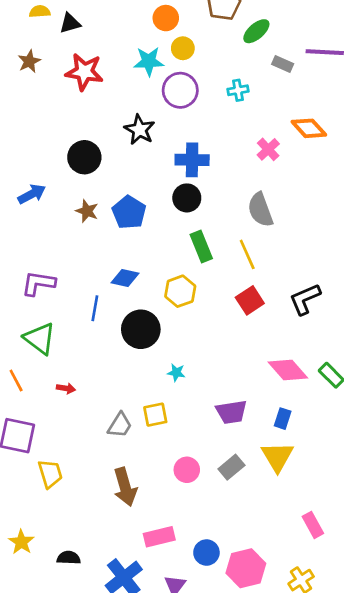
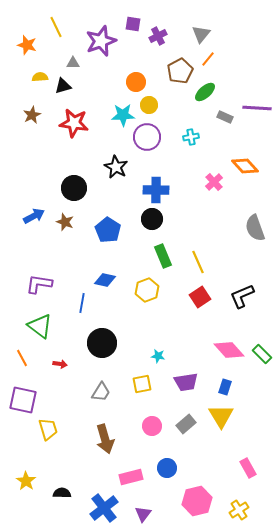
gray semicircle: (260, 210) -> (255, 228), moved
brown star: (87, 211) -> (65, 222), moved
black circle: (141, 329) -> (102, 343), moved
cyan star: (176, 373) -> (158, 356), moved
yellow square: (155, 415) -> (142, 384), moved
blue circle: (206, 553) -> (167, 468), moved

